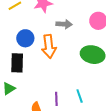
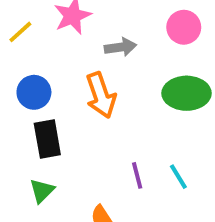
blue circle: (25, 38) -> (34, 92), moved
purple line: (56, 99) -> (137, 175), moved

